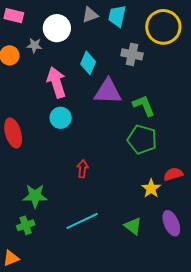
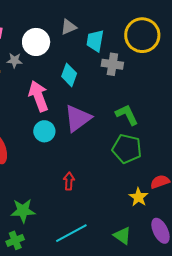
cyan trapezoid: (117, 16) -> (95, 41), moved
purple triangle: (108, 92) -> (78, 118), moved, turned -36

